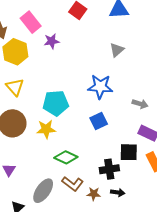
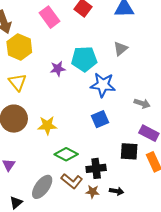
pink rectangle: (31, 22) -> (49, 17), moved
purple star: (52, 41) -> (58, 69), moved
cyan pentagon: (56, 103) -> (84, 59), moved
black cross: (109, 169) -> (96, 168), moved

